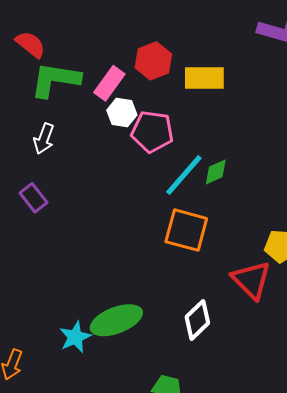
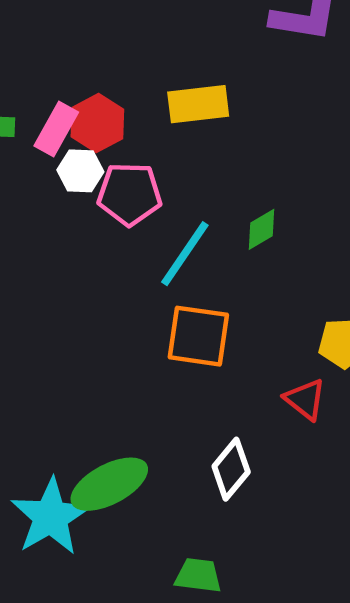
red hexagon: (153, 61) -> (97, 123), moved
green diamond: (216, 172) -> (262, 229), moved
red triangle: (251, 280) -> (305, 399), size x0.7
cyan star: (75, 337) -> (50, 517), size x1.6

